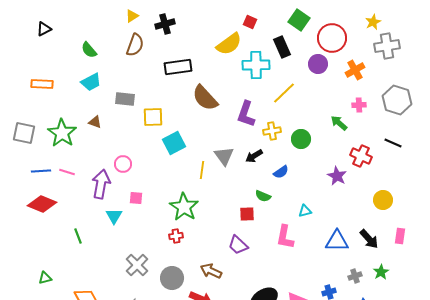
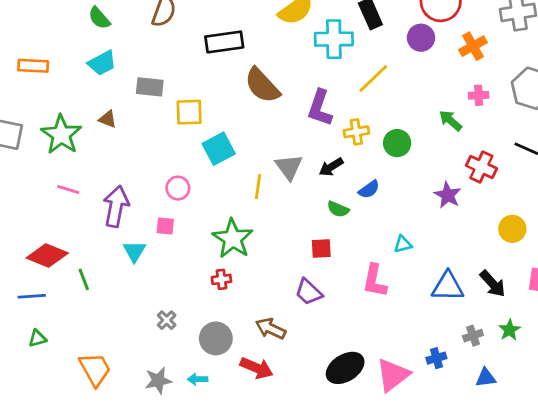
pink circle: (123, 164) -> (178, 188), moved
blue line: (41, 171) -> (32, 296), moved
green semicircle: (263, 196) -> (338, 209), moved
red diamond: (42, 204) -> (47, 256), moved
gray cross: (137, 265) -> (167, 320), size x0.6

